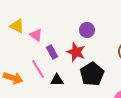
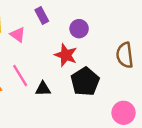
purple rectangle: (52, 52) -> (42, 15), moved

